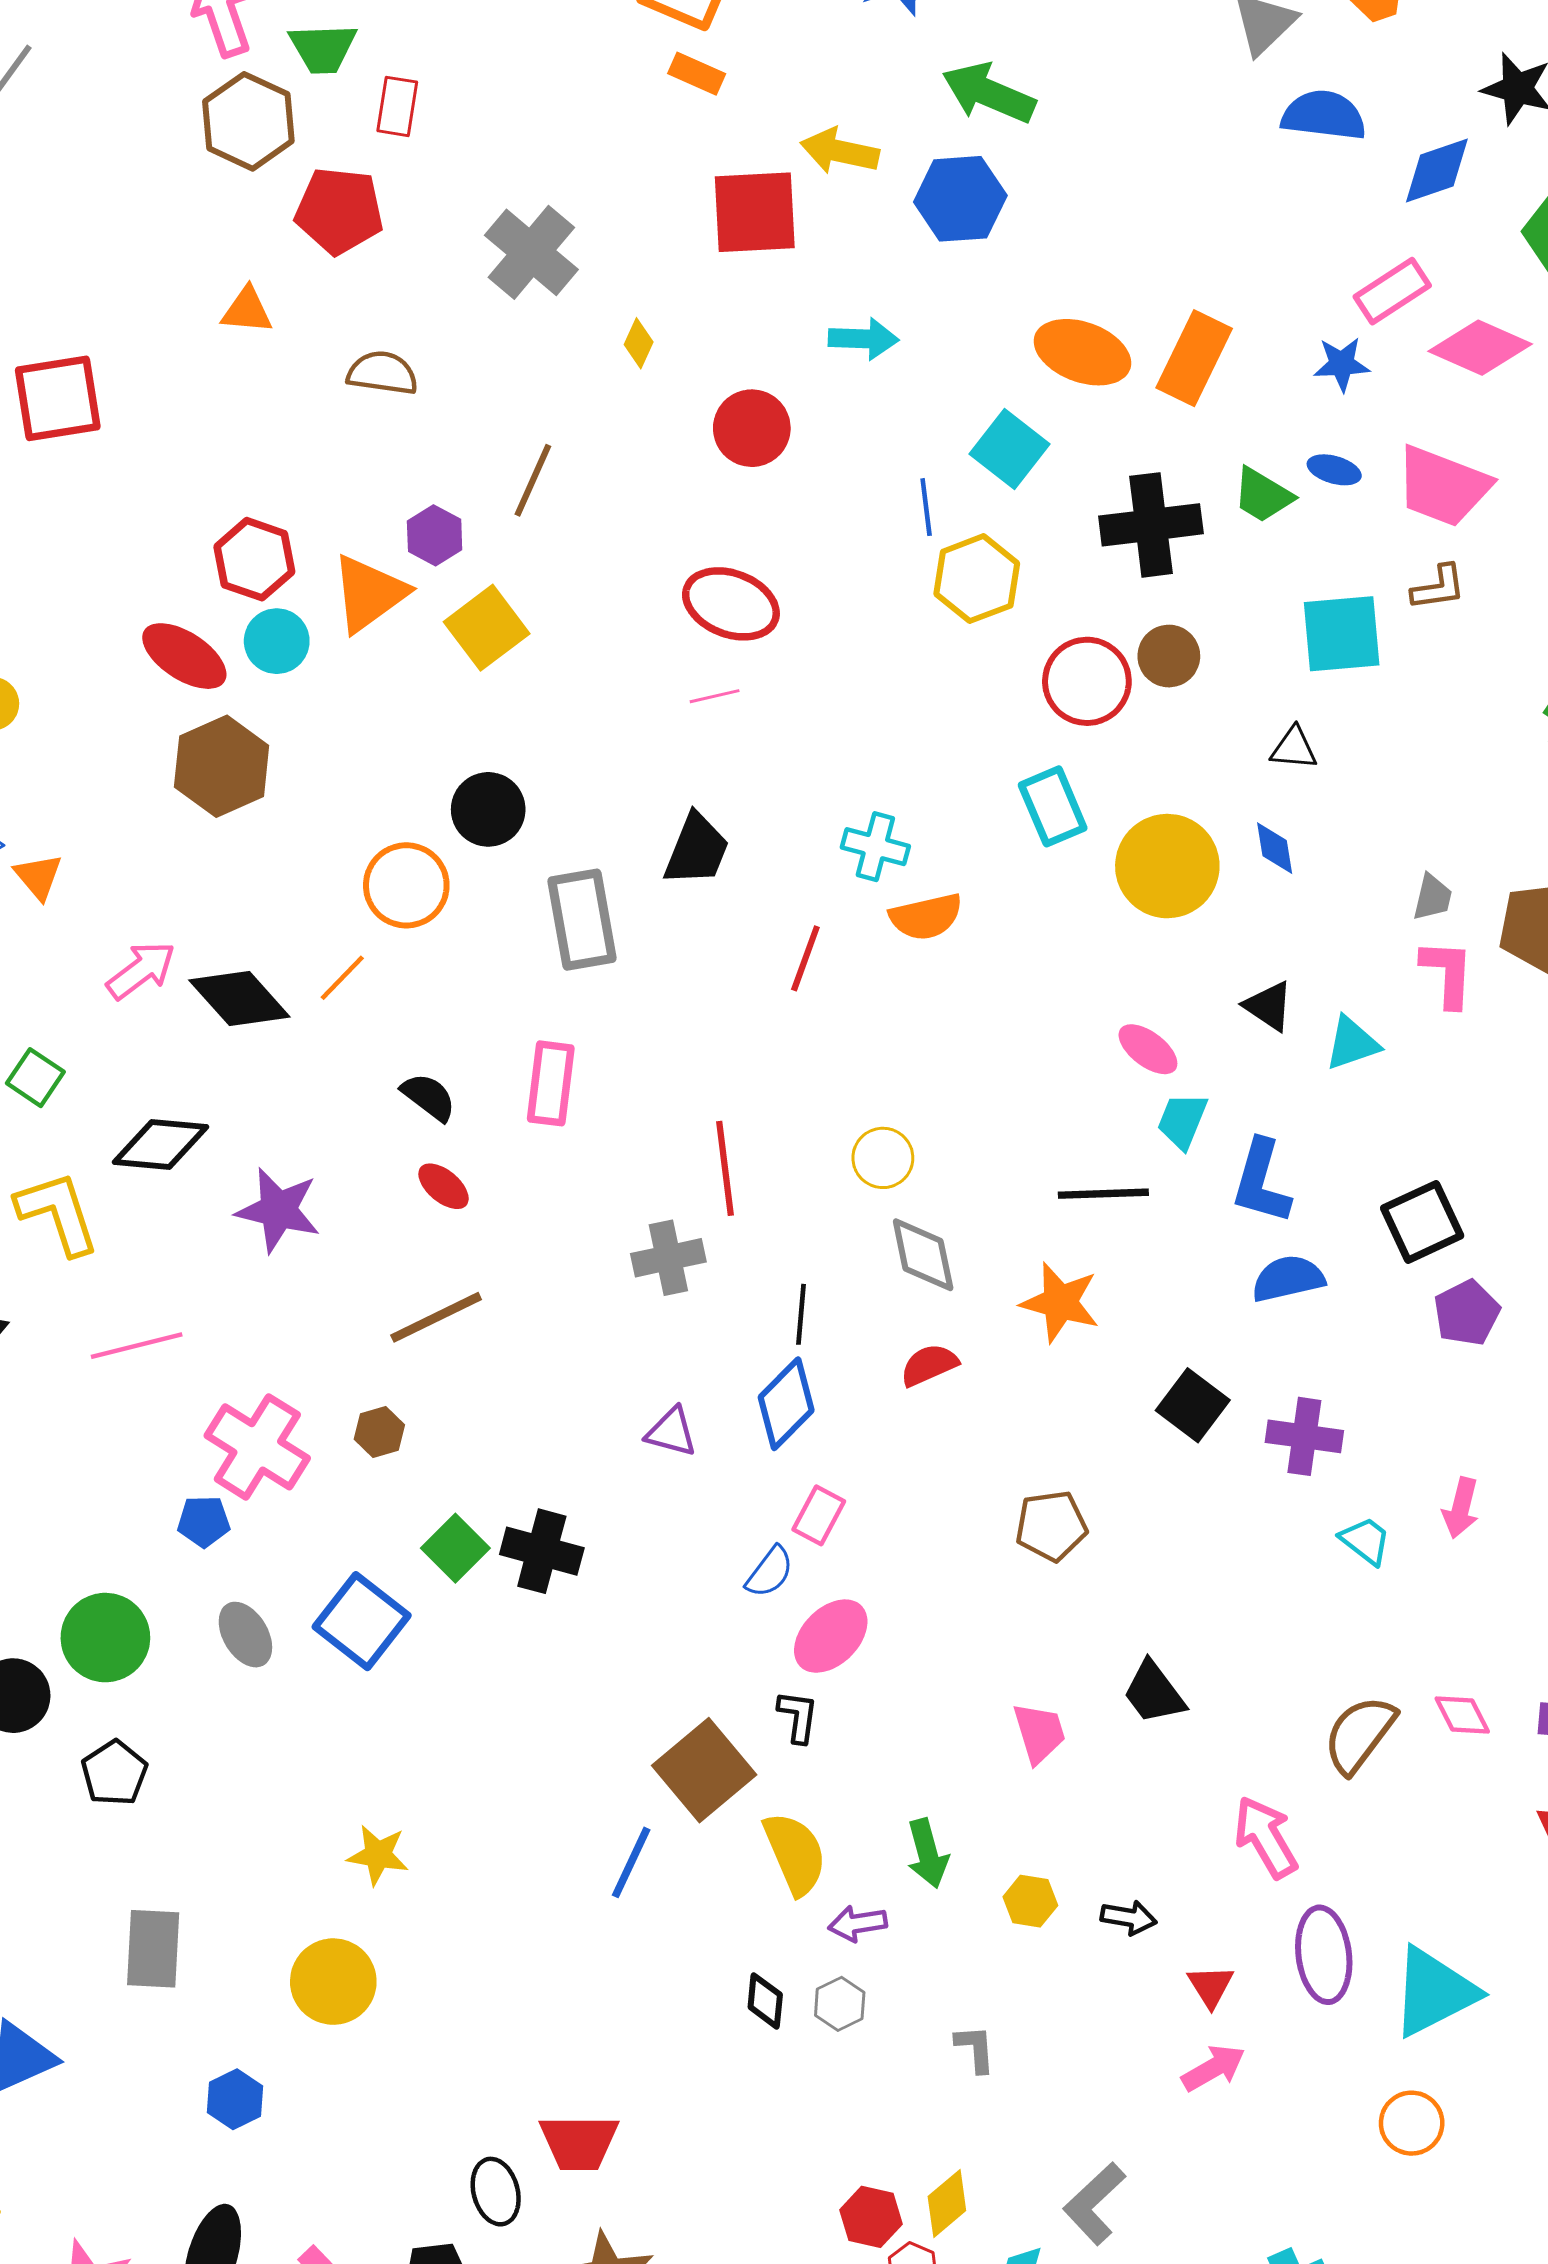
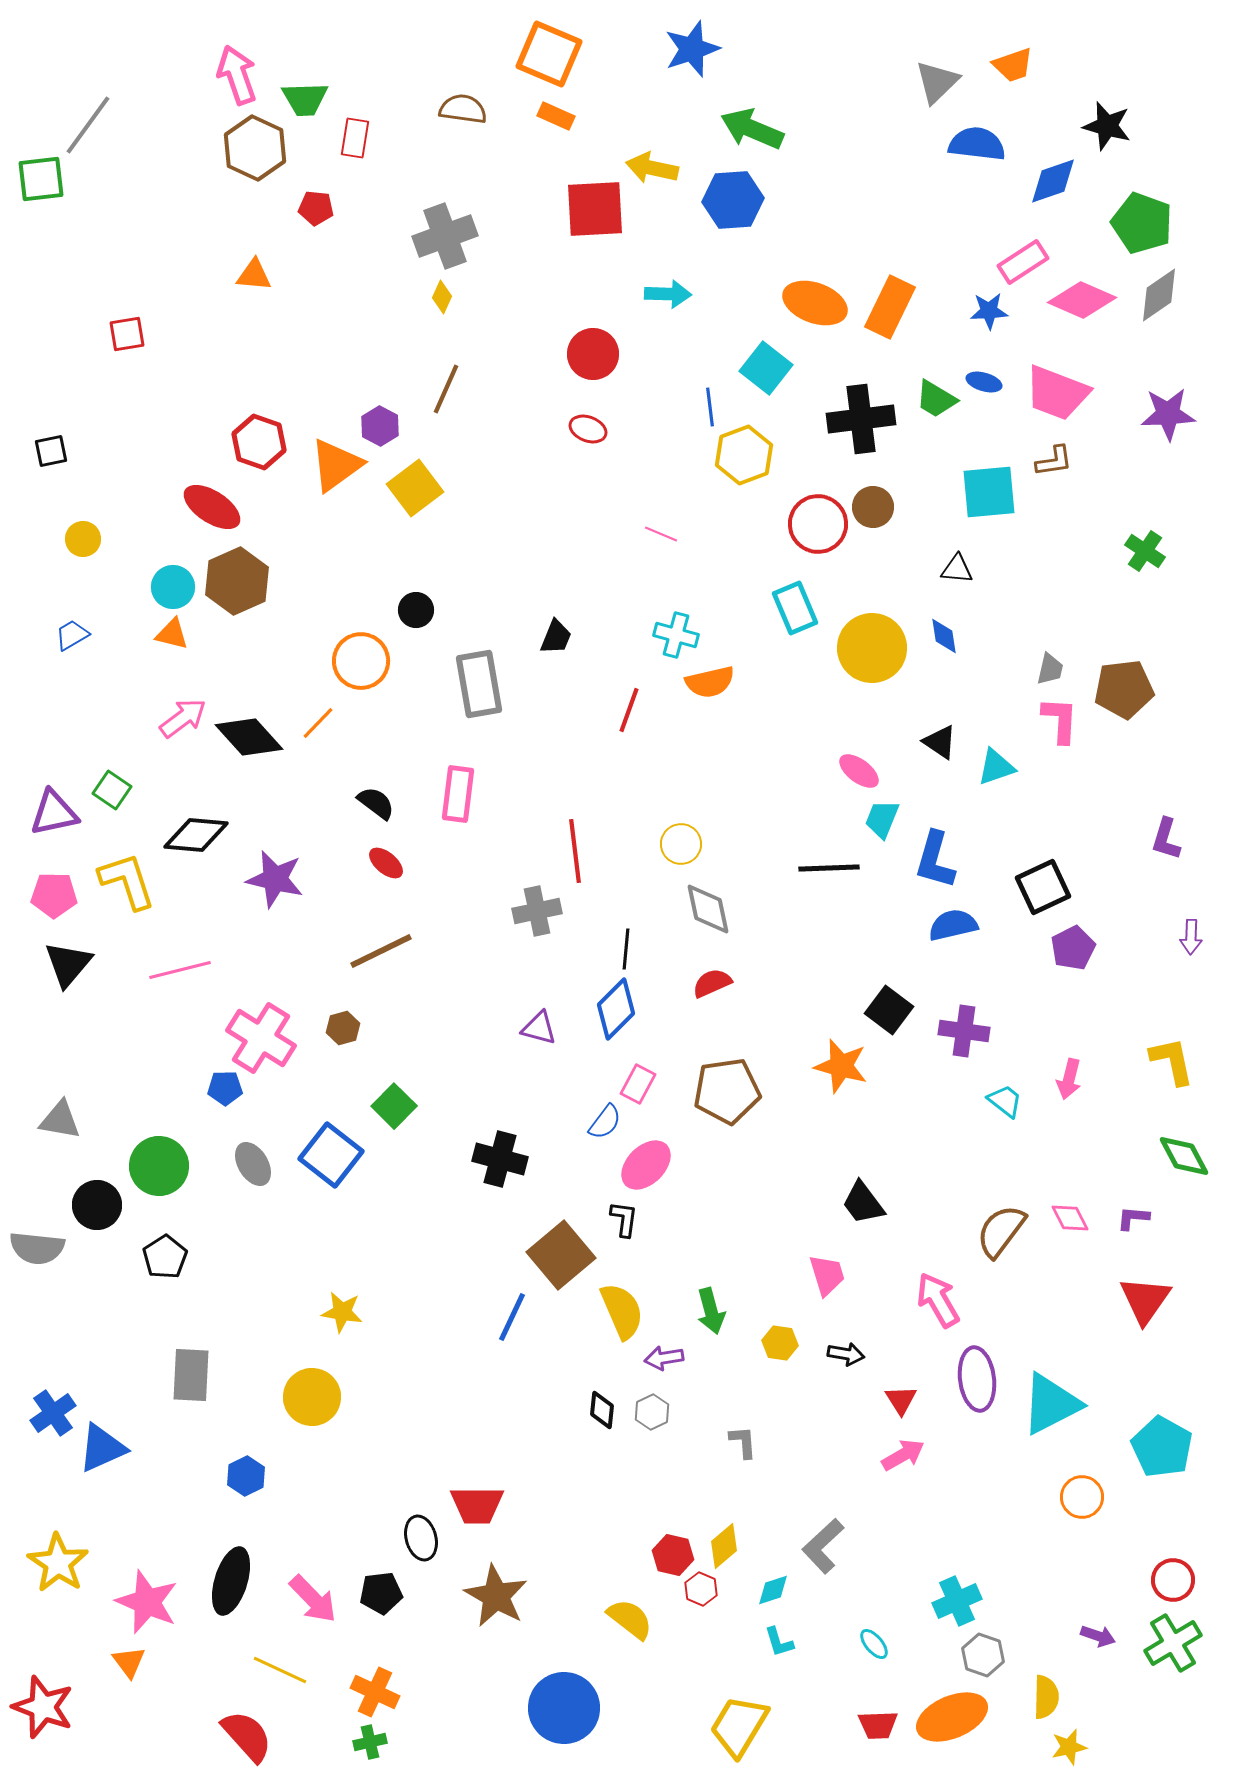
red pentagon: (339, 211) -> (316, 208), size x0.6
gray cross: (531, 252) -> (445, 236), turned 30
yellow diamond: (639, 343) -> (442, 297), moved
brown semicircle: (382, 373) -> (463, 109), moved
red square: (58, 398) -> (127, 334), size x0.6
red ellipse: (731, 604) -> (588, 429), moved, size x0.6
cyan circle: (277, 641) -> (173, 587), moved
pink line: (715, 696) -> (661, 534), moved, turned 36
black circle: (488, 809) -> (416, 610), size x0.7
black trapezoid: (697, 850) -> (556, 637), size x0.7
orange triangle: (38, 876) -> (172, 634), moved, turned -36
orange star: (1060, 1302) -> (841, 1066), moved
brown pentagon: (1051, 1526) -> (727, 1091), moved, size x1.4
black cross: (542, 1551) -> (500, 1159), moved
pink trapezoid: (1039, 1733) -> (827, 1275), moved
orange circle: (1412, 2123) -> (1082, 1497), moved

